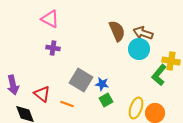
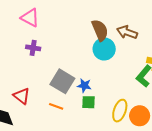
cyan circle: (139, 49) -> (104, 49), moved
green square: (106, 100) -> (88, 102), turned 32
orange line: (67, 104) -> (56, 106), moved

